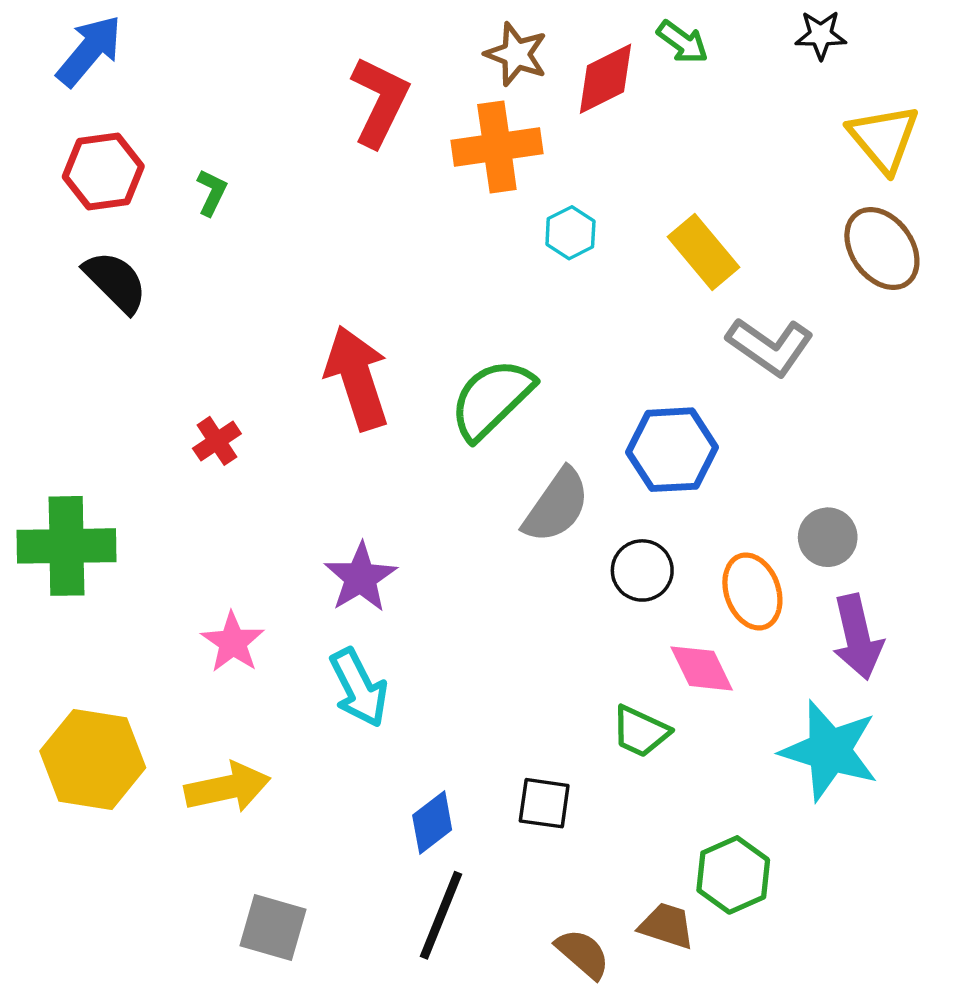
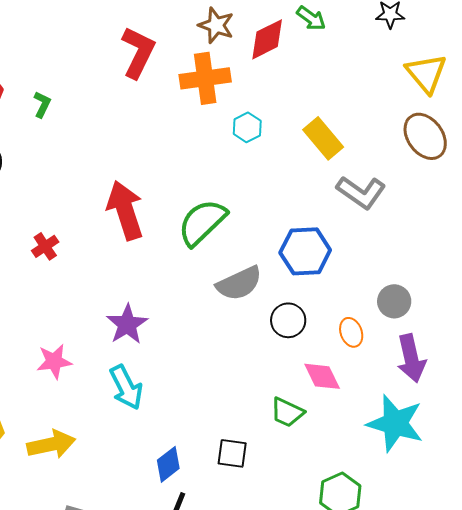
gray semicircle: (556, 506) -> (239, 283), turned 30
orange ellipse: (752, 591) -> (351, 332), size x0.7
pink star: (233, 642) -> (54, 361), turned 30

